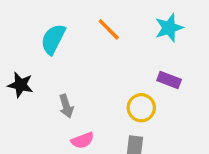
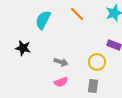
gray arrow: (66, 106) -> (61, 62), moved, turned -56

